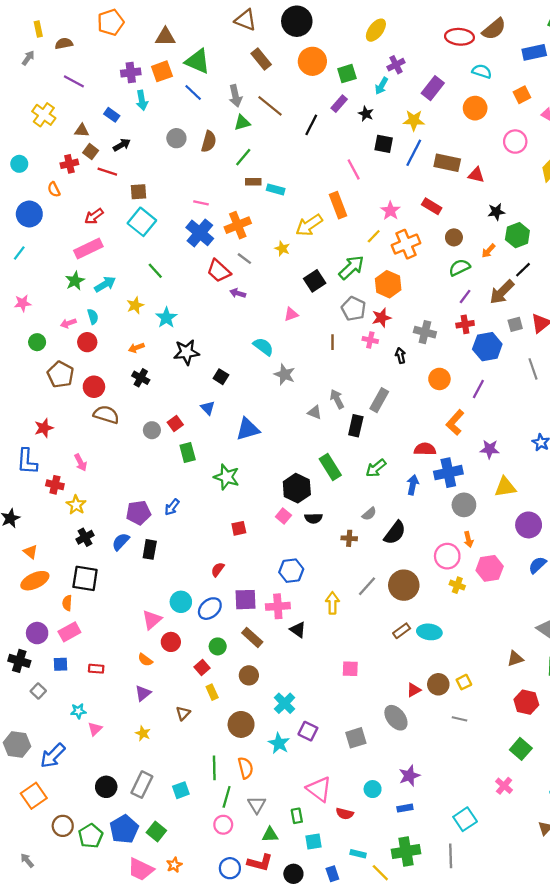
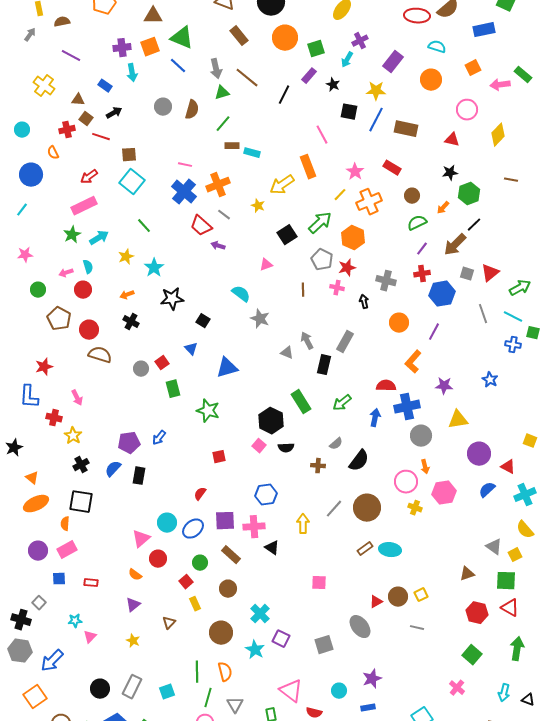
red triangle: (476, 175) -> (452, 140), moved
gray square: (515, 324) -> (467, 274), turned 32
black cross: (19, 661) -> (21, 620), moved

